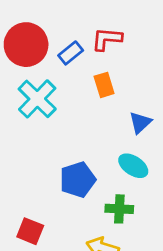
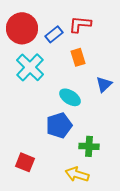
cyan ellipse: (133, 166) -> (70, 97), moved

